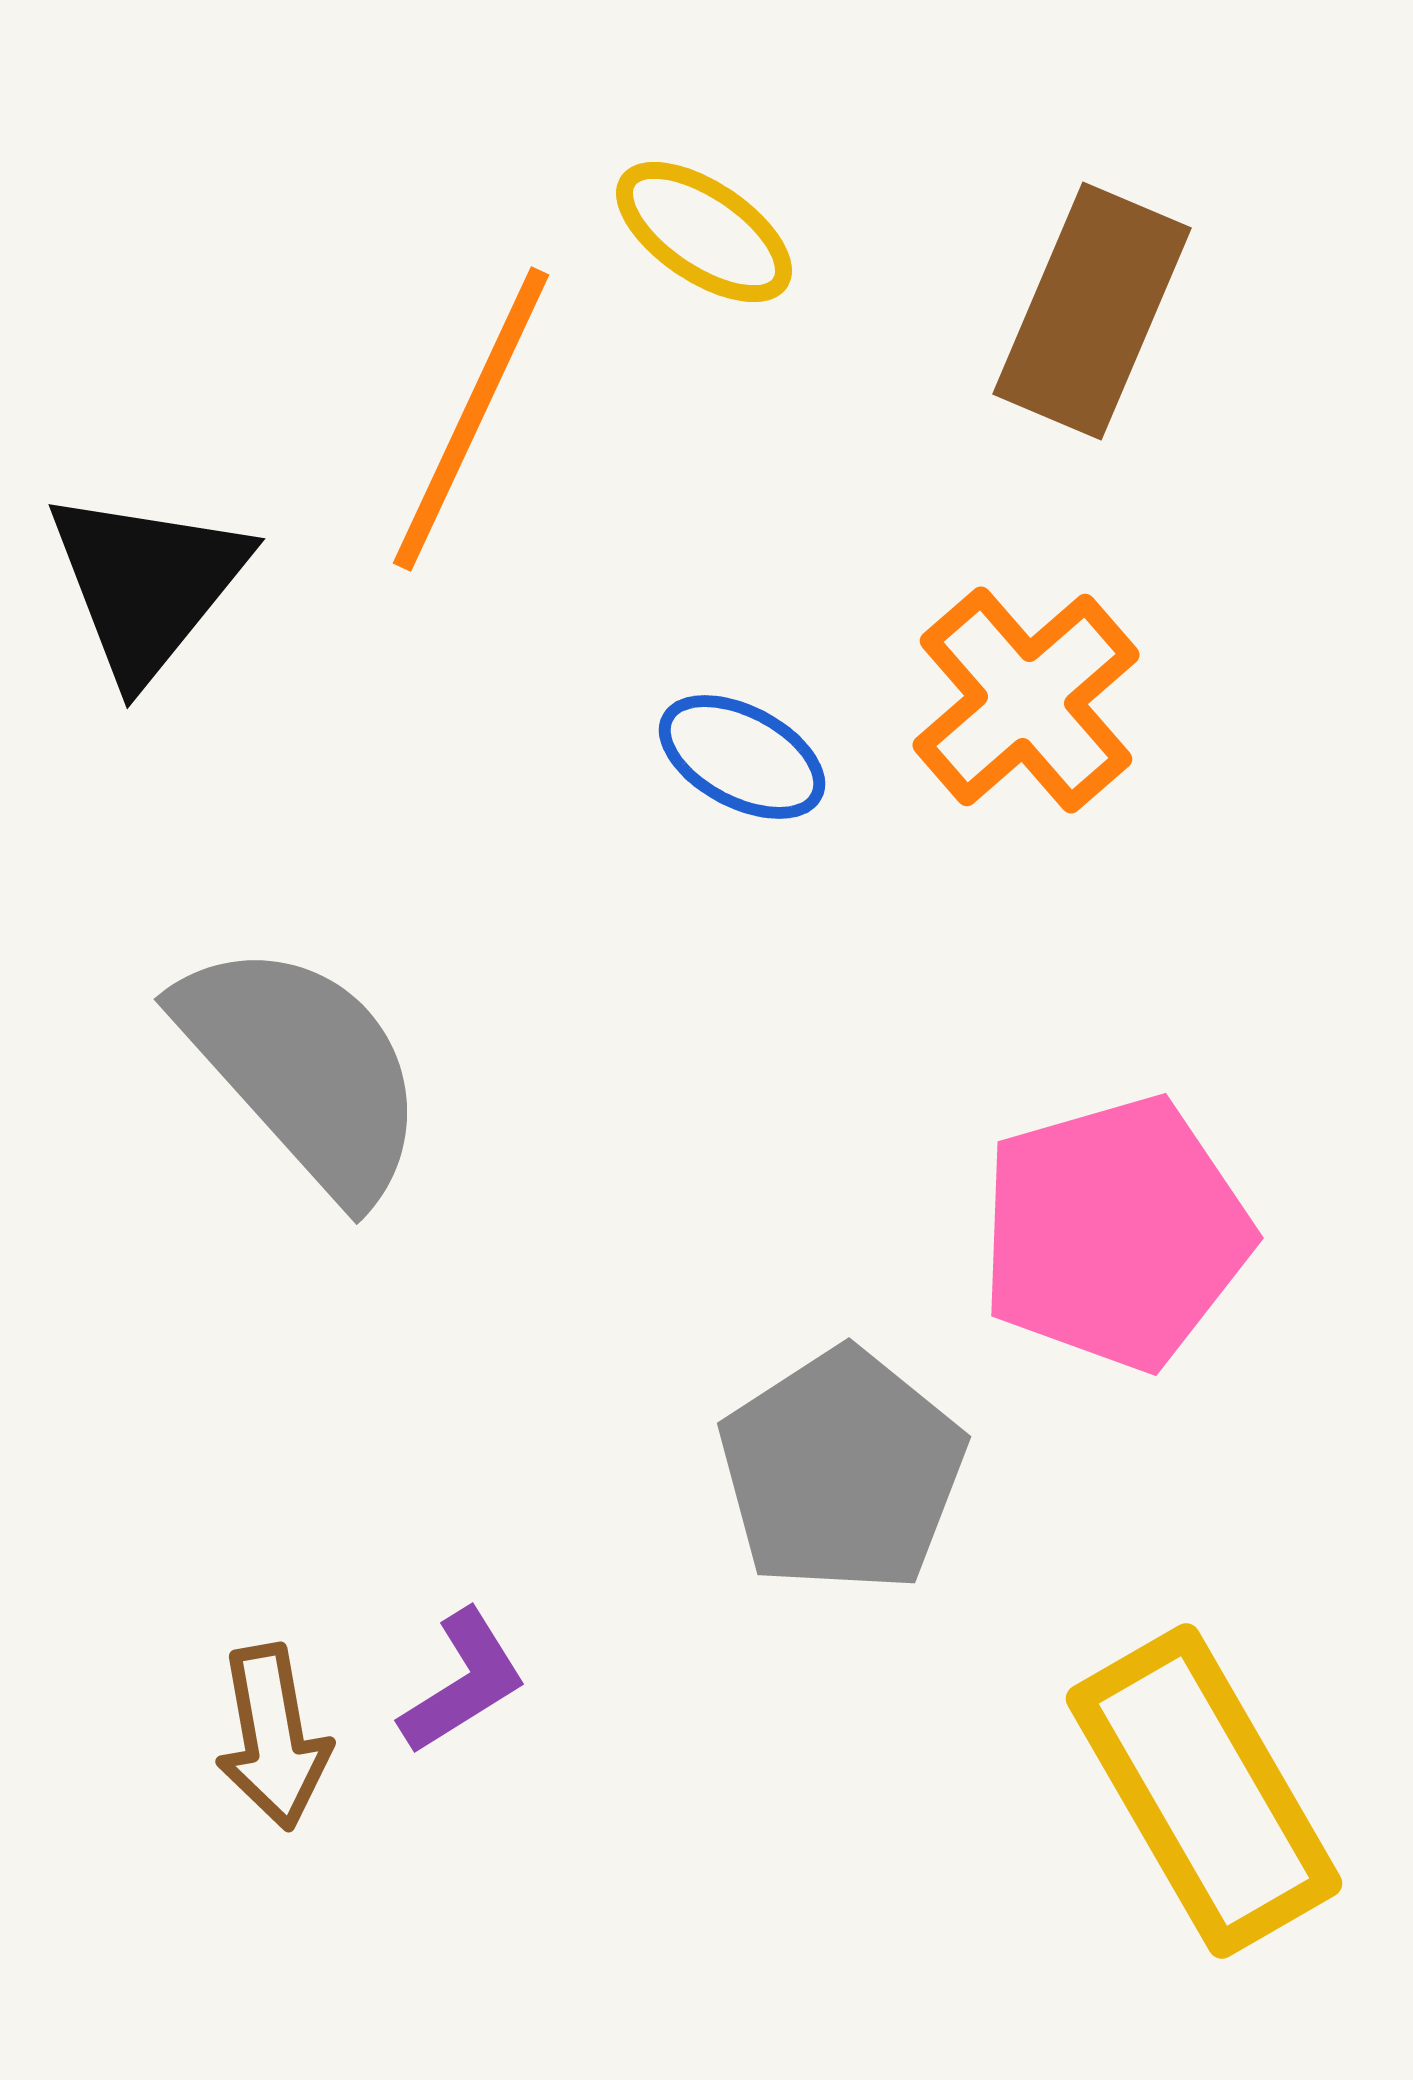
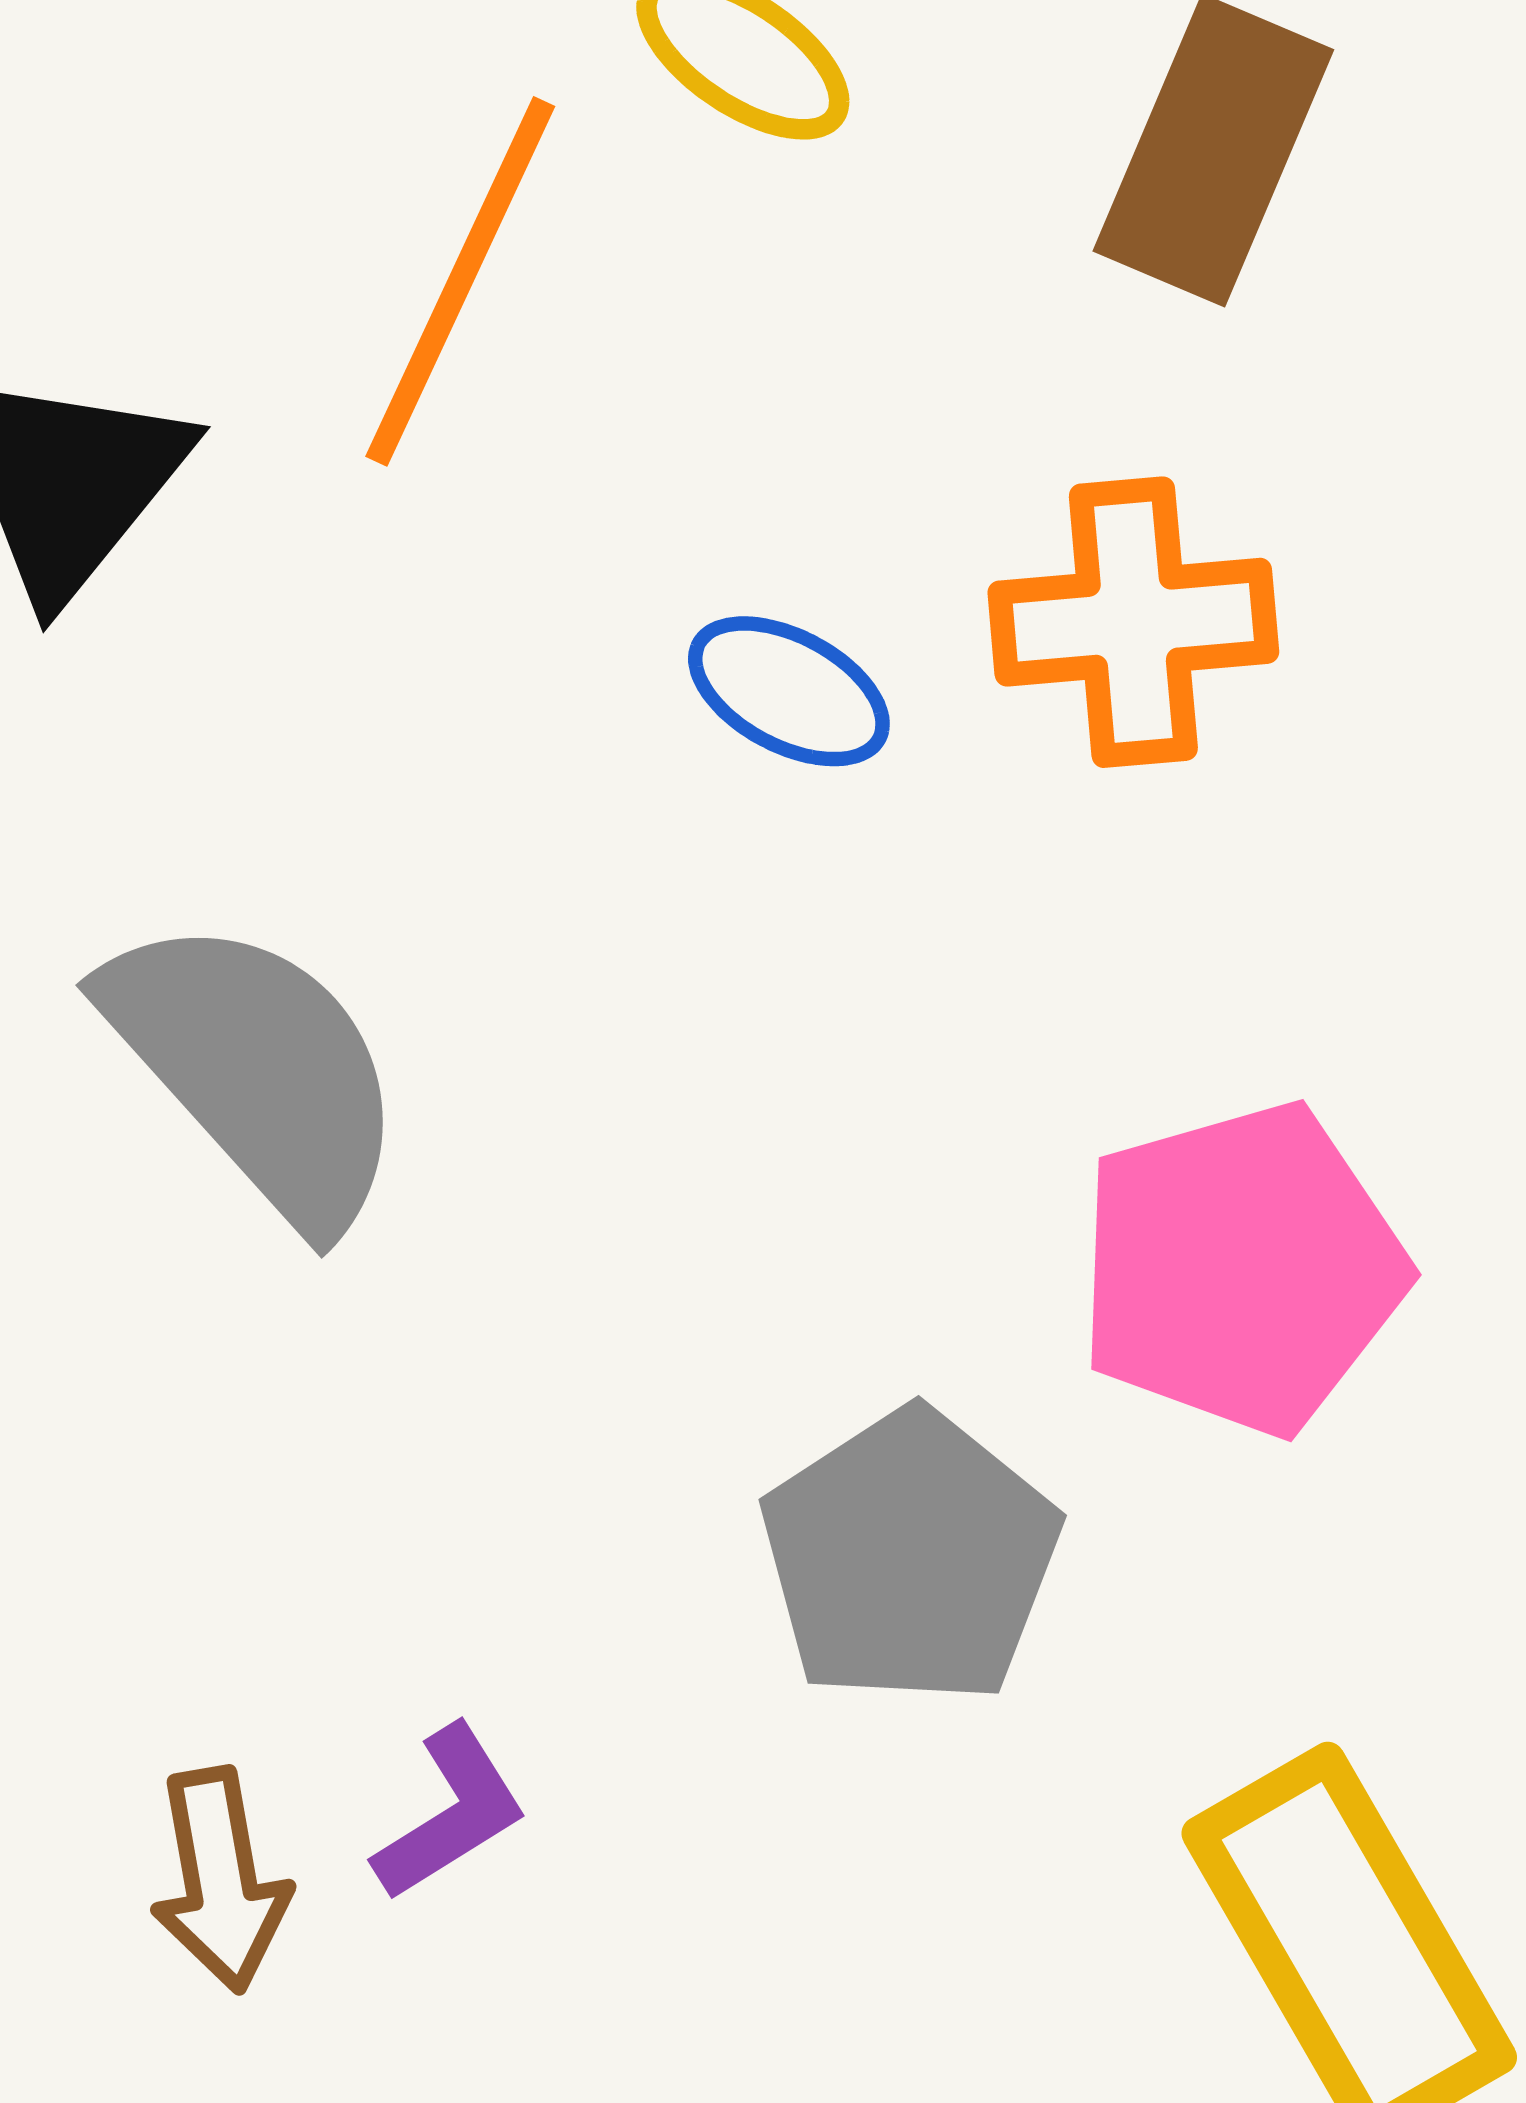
orange cross: (1026, 700) -> (1133, 622), turned 36

